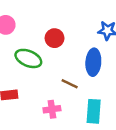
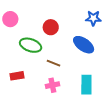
blue ellipse: (93, 62) -> (84, 45), turned -55
brown line: (70, 84) -> (53, 63), moved

